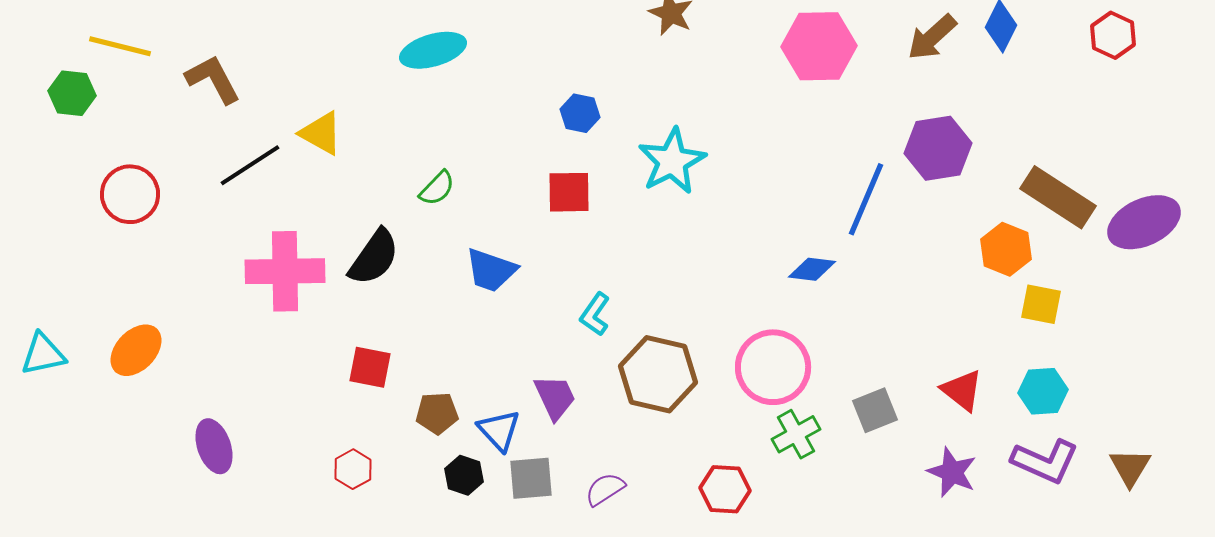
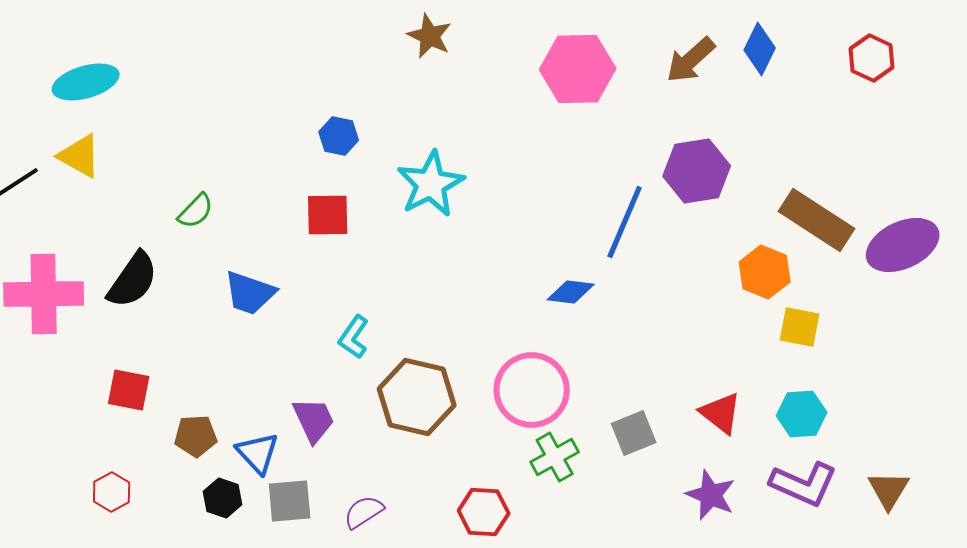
cyan ellipse: (433, 50) -> (86, 82), moved

